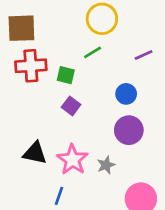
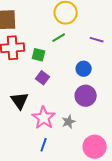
purple line: (144, 55) -> (97, 40), turned 40
black triangle: (35, 153) -> (20, 101), moved, turned 42
blue line: (59, 196) -> (44, 145), moved

